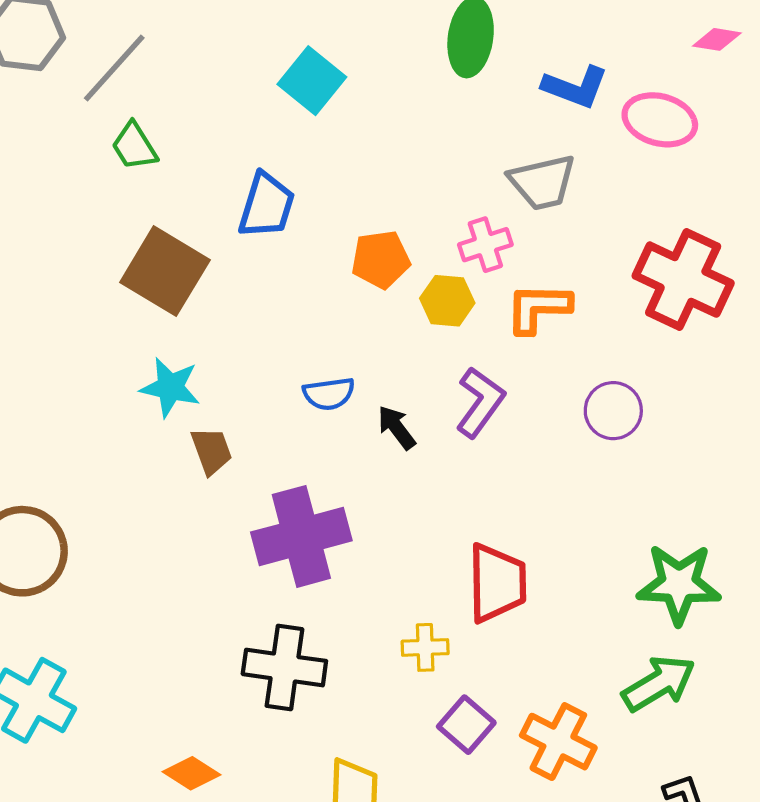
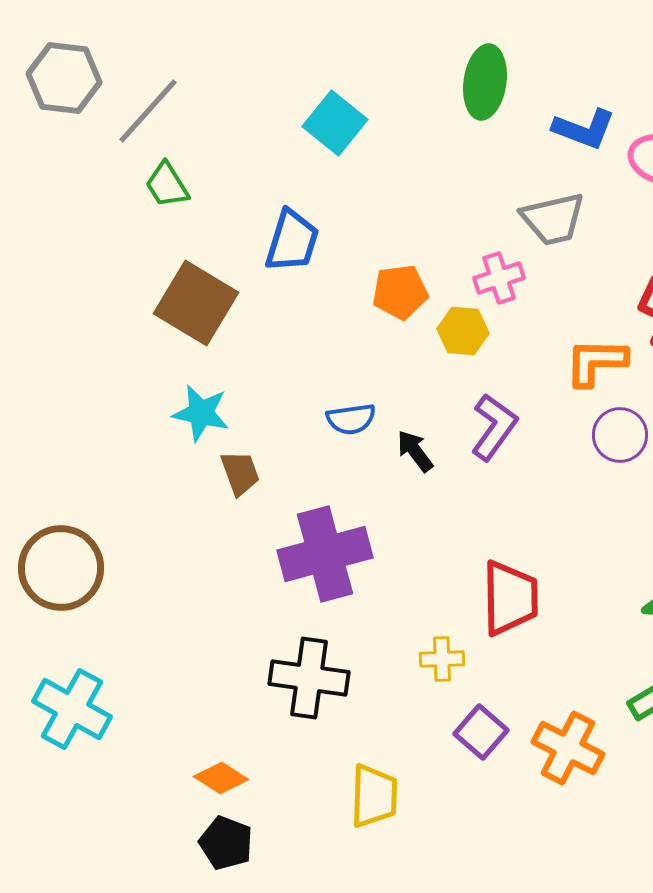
orange L-shape: (538, 308) -> (596, 362), moved

